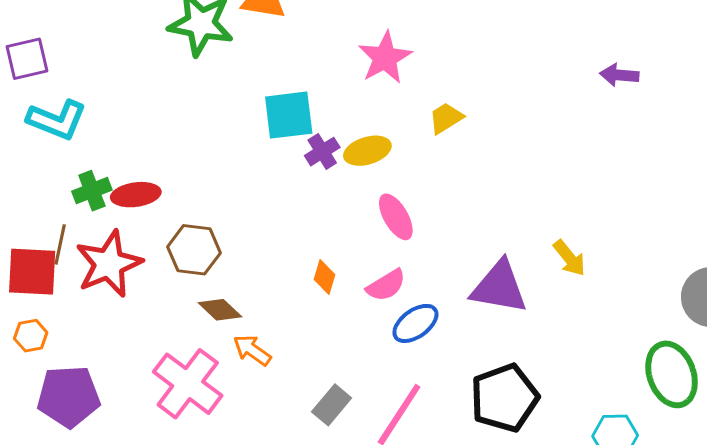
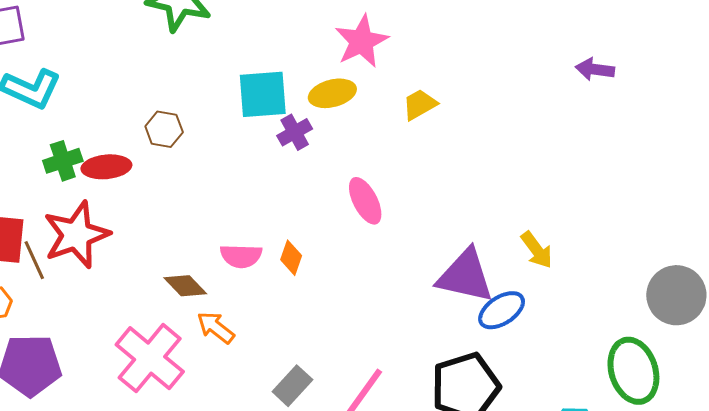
yellow ellipse: (367, 151) -> (332, 93), moved
brown line: (60, 244) -> (34, 260), moved, turned -39
brown hexagon: (194, 250) -> (164, 129), moved, size x0.7
pink semicircle: (386, 285) -> (241, 256), moved, turned 30
blue ellipse: (415, 323) -> (502, 310), moved

